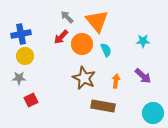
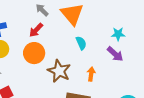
orange circle: (82, 44) -> (34, 53), moved
purple arrow: (143, 76) -> (115, 54), moved

